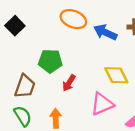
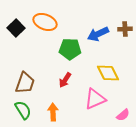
orange ellipse: (73, 19) -> (45, 22), moved
blue arrow: (105, 32) -> (98, 34), turned -50
green pentagon: (50, 61) -> (70, 49), moved

